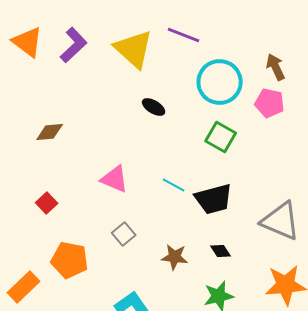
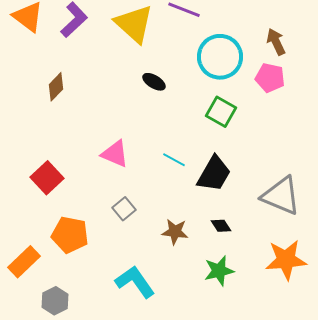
brown diamond: (50, 132) -> (56, 87), moved, turned -40
black trapezoid: (214, 199) -> (214, 174), turned -45
red square: (47, 203) -> (47, 178), size x1.5

